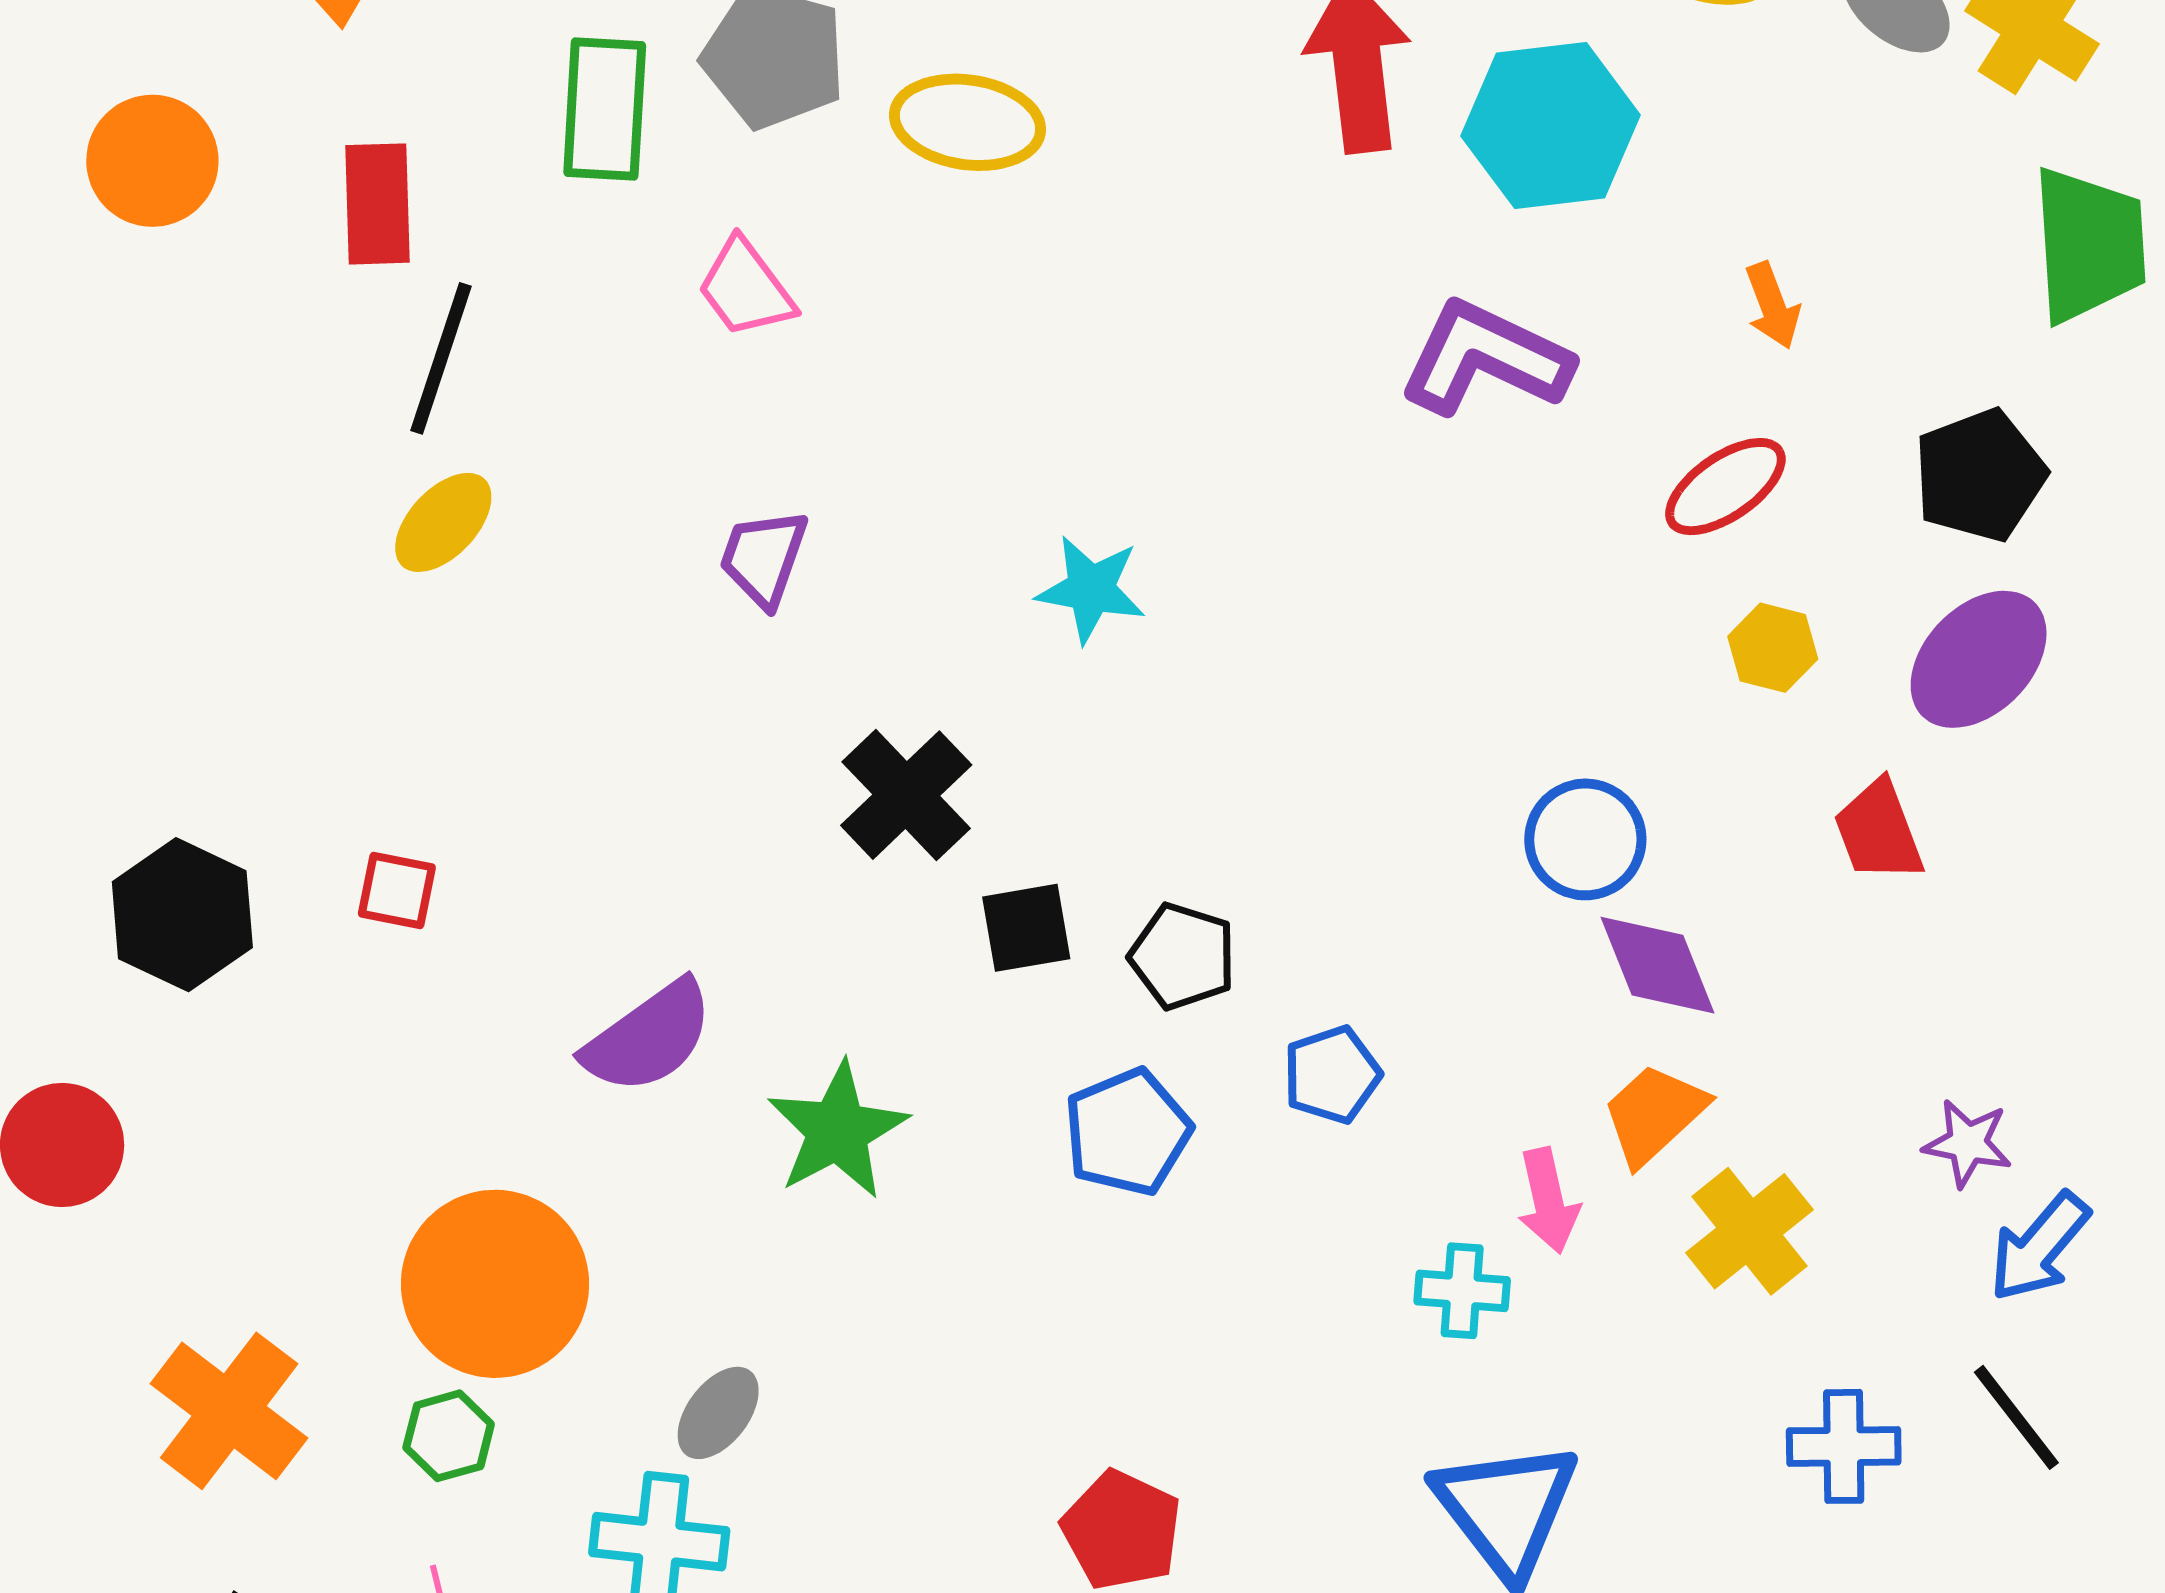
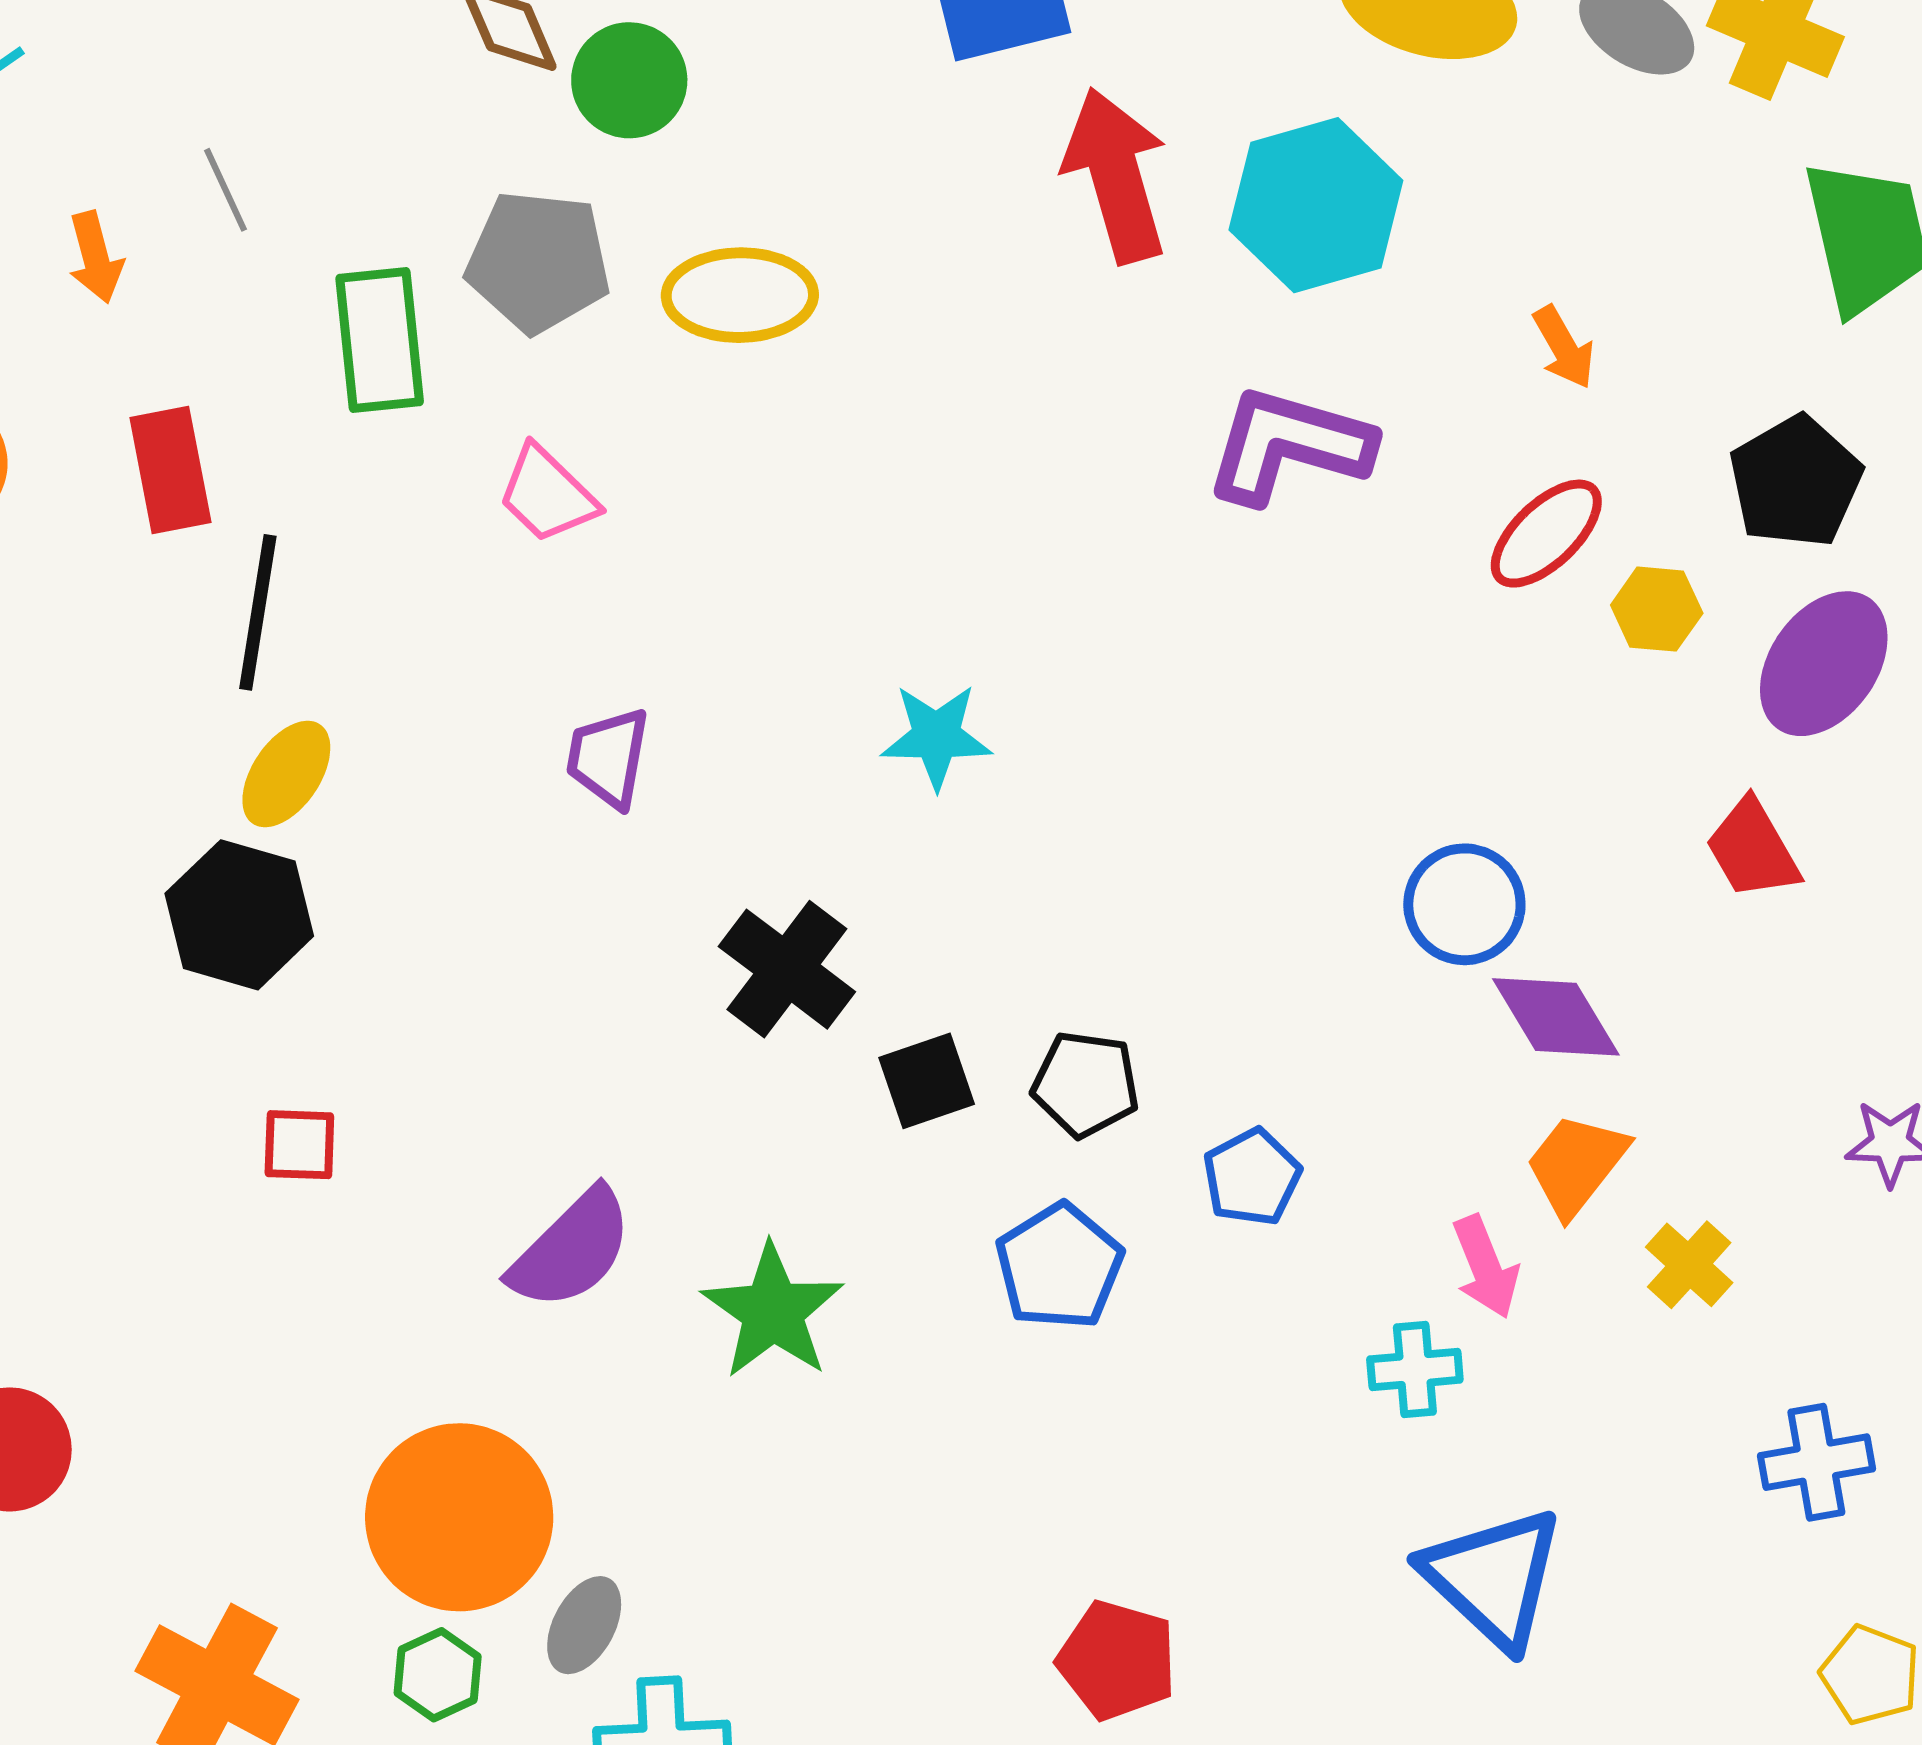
yellow hexagon: (1773, 648) -> (1657, 609), moved
black hexagon: (182, 915) -> (239, 915), moved
yellow cross: (1750, 1231) -> (1689, 1265), size x0.7
gray ellipse: (718, 1413) -> (584, 1625), moved

